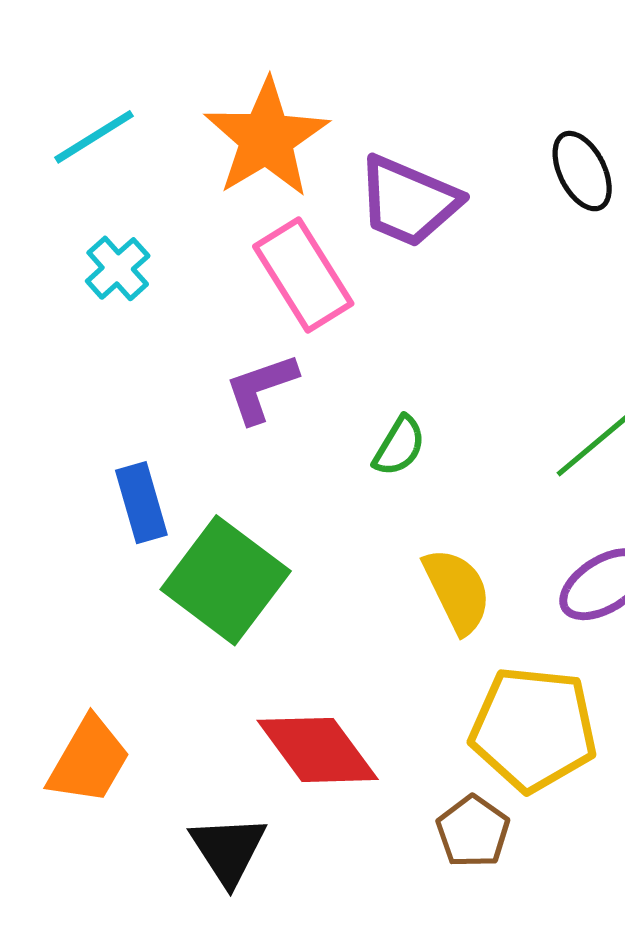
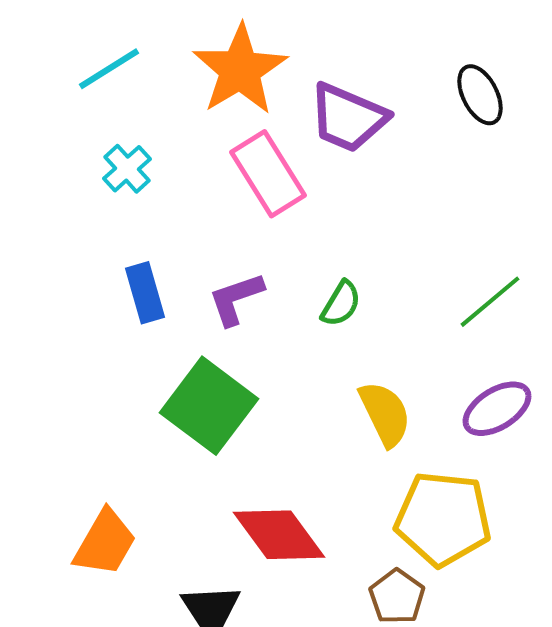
purple L-shape: (261, 388) -> (236, 299), moved
blue rectangle: (141, 503) -> (145, 293), moved

